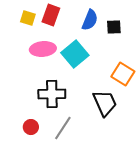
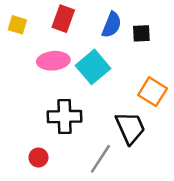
yellow square: (28, 18) -> (17, 25), moved
gray line: (63, 128) -> (100, 159), moved

